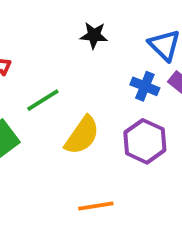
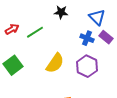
green line: (43, 100) -> (35, 32), moved

